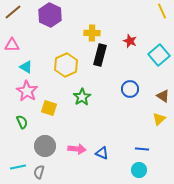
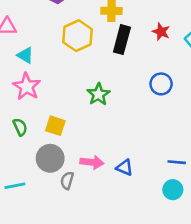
red star: (130, 41) -> (161, 32), moved
yellow hexagon: (66, 65) -> (78, 36), moved
yellow square: (49, 108) -> (55, 126), moved
gray semicircle: (39, 172) -> (67, 181), moved

